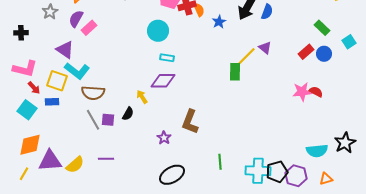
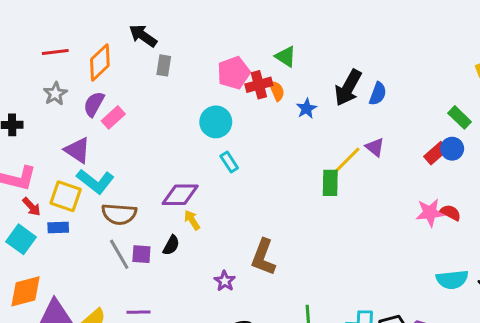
blue circle: (324, 54) -> (452, 149), moved
cyan rectangle: (167, 58) -> (229, 162), turned 48
purple diamond: (163, 81) -> (180, 195), moved
cyan semicircle: (317, 151) -> (452, 279), moved

